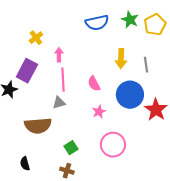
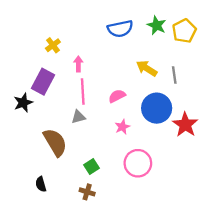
yellow arrow: (121, 59) -> (147, 68), turned 120
pink semicircle: (94, 84) -> (117, 96), turned 91
brown semicircle: (38, 126) -> (55, 142), turned -116

